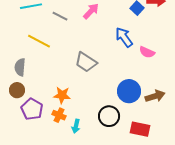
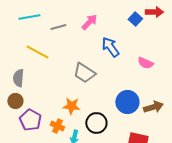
gray line: (60, 16) -> (58, 27), turned -42
blue arrow: (124, 37) -> (110, 47), moved
orange star: (62, 95) -> (71, 106), moved
black circle: (109, 116) -> (96, 123), moved

